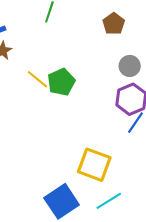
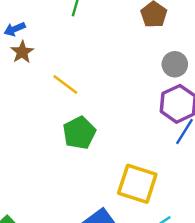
green pentagon: (61, 82) -> (79, 133), moved

